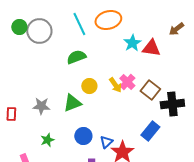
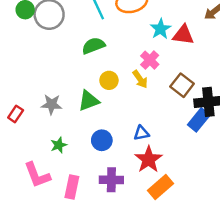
pink cross: (127, 82) -> (150, 60), moved
red rectangle: (11, 114) -> (16, 114), turned 32
blue rectangle: (150, 131) -> (199, 120), moved
blue triangle: (106, 142) -> (141, 133), moved, turned 32

